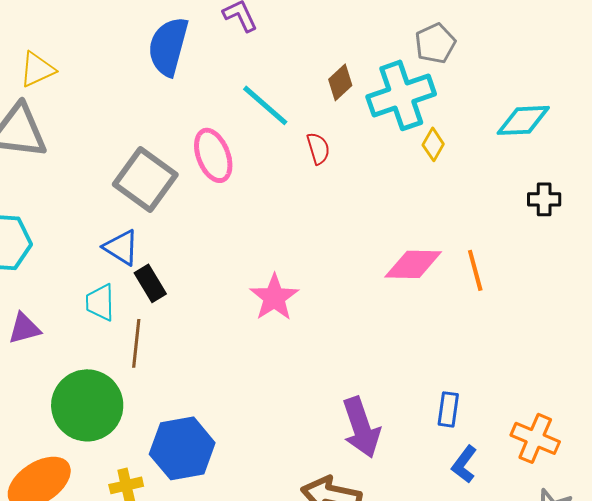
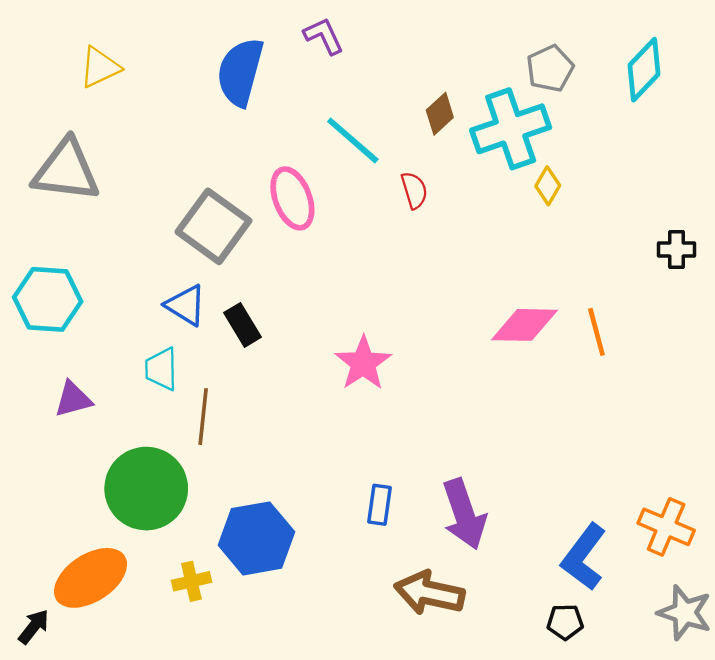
yellow triangle: (37, 69) -> (100, 67), moved
cyan diamond: (523, 120) -> (644, 70), moved, turned -44
black rectangle: (150, 283) -> (243, 325), moved
blue rectangle: (448, 409) -> (379, 505), moved
blue L-shape: (464, 464) -> (584, 557), size x1.5

